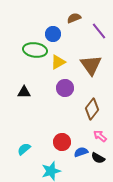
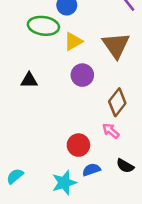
pink arrow: (100, 136) -> (111, 131), moved
cyan semicircle: (24, 149) -> (15, 176), moved
blue semicircle: (81, 152) -> (91, 170), moved

